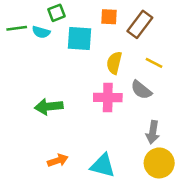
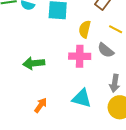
orange arrow: (58, 160) -> (41, 105), turned -35
cyan triangle: (103, 166) -> (82, 98), moved

